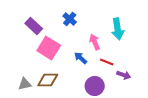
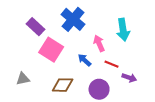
blue cross: (70, 19) -> (73, 19), size x1.6
brown diamond: (48, 80) -> (63, 85), moved
gray triangle: (25, 84) -> (23, 79), moved

